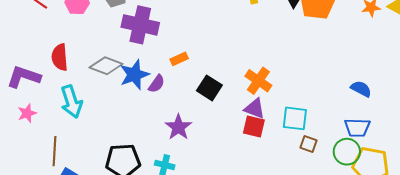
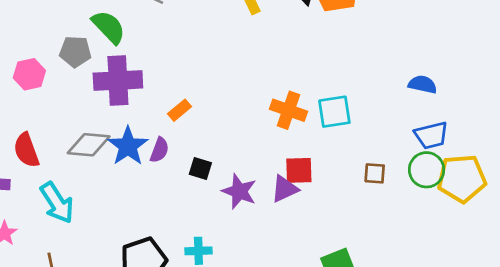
black square: (209, 88) -> (200, 168), moved, size x0.7
purple triangle: (255, 108) -> (285, 189), moved, turned -30
cyan square: (295, 118) -> (334, 112), moved
purple star: (178, 127) -> (239, 191), moved

